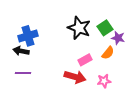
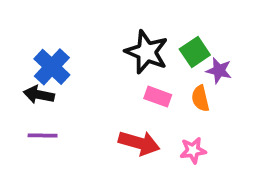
blue cross: (28, 36) -> (52, 67), turned -30
orange semicircle: (108, 53) -> (200, 98), turned 128
pink rectangle: (85, 60) -> (158, 97), moved, turned 48

